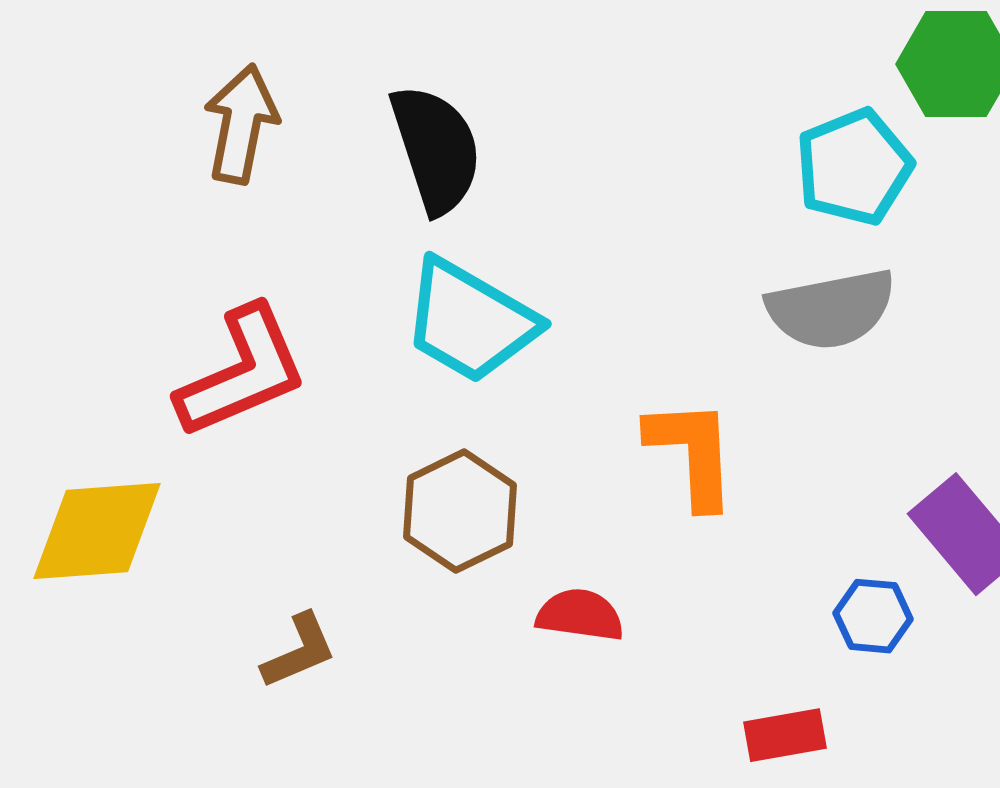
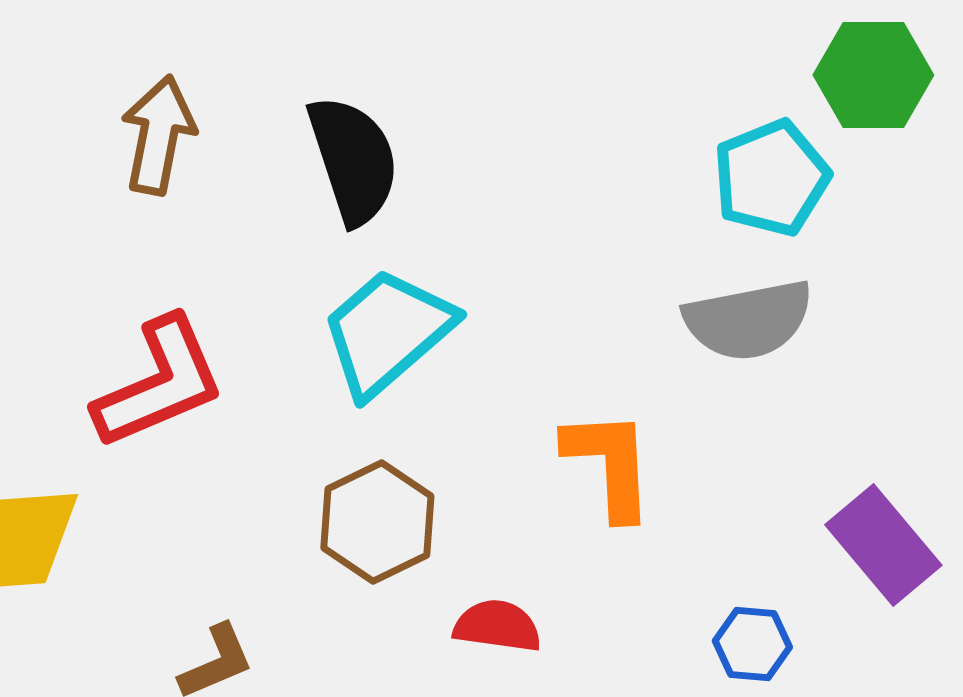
cyan trapezoid: (470, 321) -> (387, 332), turned 109
blue hexagon: (873, 616) -> (752, 644), moved

